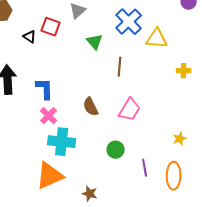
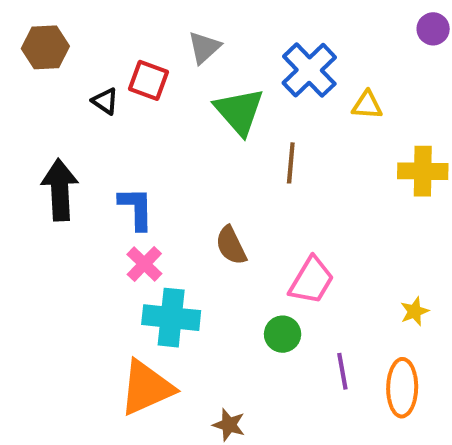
yellow triangle: (157, 39) -> (367, 105), size x0.7
green triangle: (95, 42) -> (239, 111), size x1.5
yellow cross: (184, 71) -> (423, 171), size x1.6
pink trapezoid: (130, 110) -> (311, 280), moved

